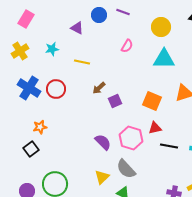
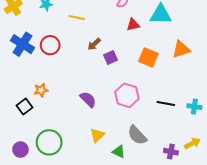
orange star: (40, 127) -> (41, 90), moved
red triangle: (155, 128) -> (133, 25), moved
purple semicircle: (103, 142) -> (88, 99), moved
gray semicircle: (126, 169) -> (137, 135), moved

